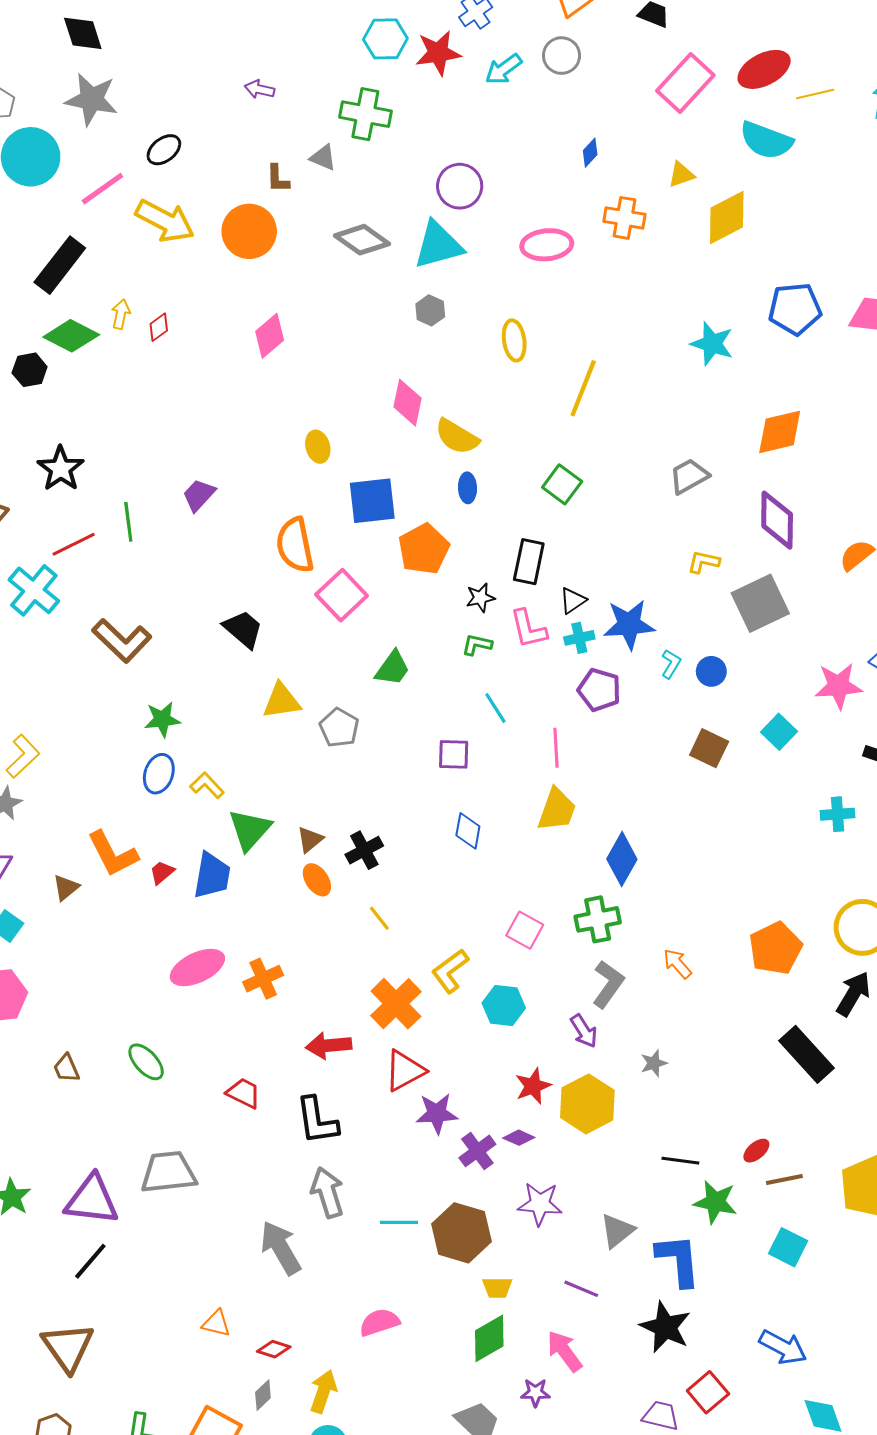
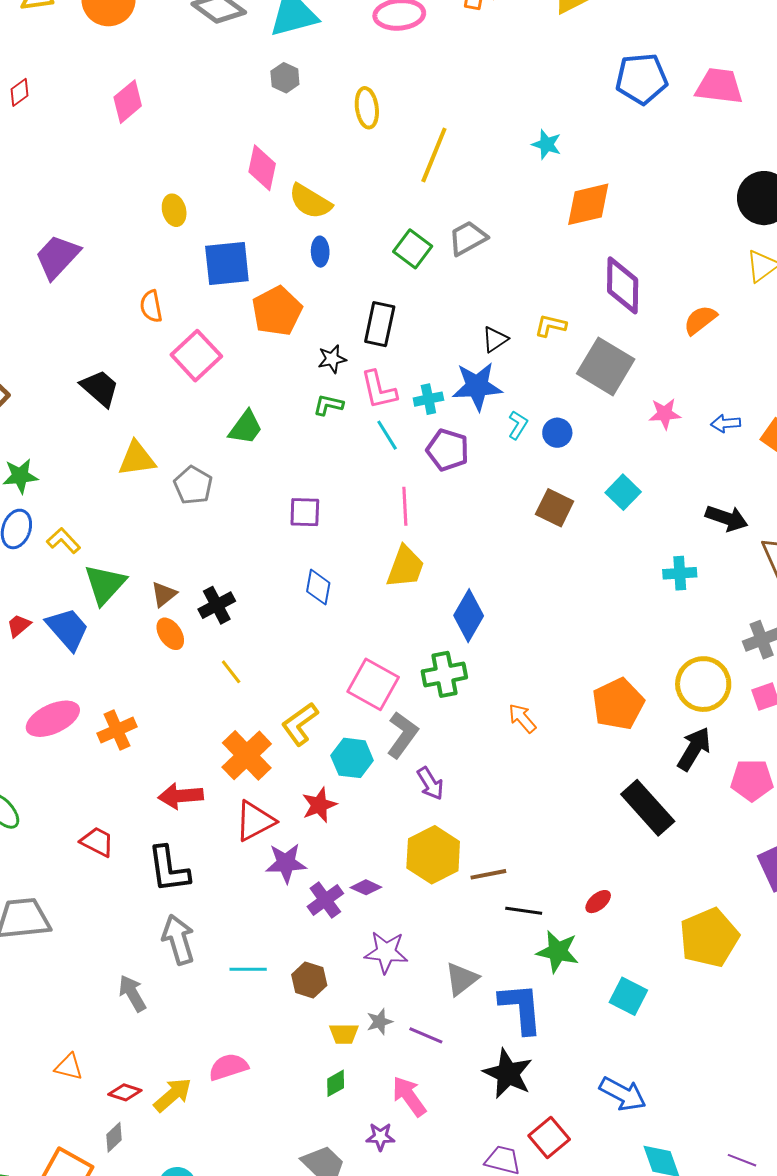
cyan star: (712, 344) -> (547, 144), moved, size x0.7
orange diamond: (780, 432) -> (588, 204), moved
gray trapezoid: (689, 476) -> (468, 238), moved
purple trapezoid: (199, 495) -> (57, 257), size x1.4
orange semicircle: (295, 545) -> (151, 306), size x0.6
black triangle: (573, 601) -> (495, 339), moved
gray square: (760, 603) -> (606, 366), turned -34
pink star: (838, 686) -> (665, 414), moved, size x0.7
cyan line: (495, 708) -> (387, 435), moved
blue trapezoid: (212, 875) -> (68, 629), turned -51
pink square: (525, 930) -> (373, 684), size x1.4
gray L-shape: (608, 984) -> (402, 735), moved
gray star: (654, 1063) -> (380, 1022), moved
red star: (533, 1086) -> (319, 805), moved
brown line: (784, 1180) -> (488, 874), moved
brown hexagon: (461, 1233) -> (309, 980), size x0.6
gray arrow: (281, 1248) -> (132, 993), size x0.7
green diamond: (489, 1338) -> (336, 1083), size x0.6
yellow arrow: (323, 1391) -> (173, 1095), moved, turned 30

